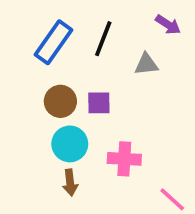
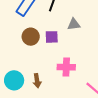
gray triangle: (146, 64) -> (74, 24), moved
cyan circle: (70, 144) -> (14, 80), moved

